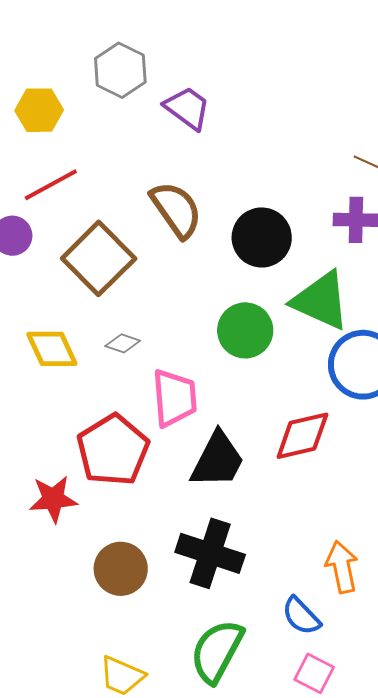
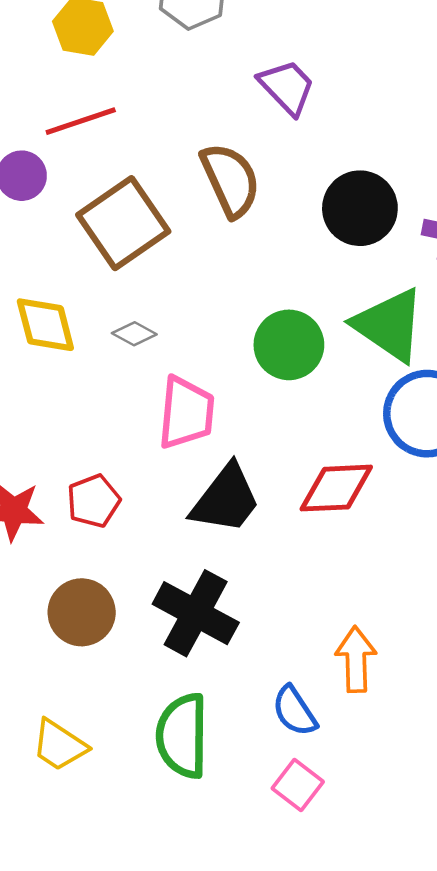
purple trapezoid: (187, 108) -> (287, 87), moved
black circle: (262, 237) -> (360, 208), moved
red pentagon: (113, 450) -> (94, 501), moved, size x0.6
green semicircle: (217, 651) -> (182, 736), turned -38

